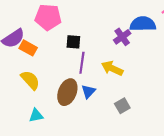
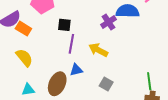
blue triangle: (88, 91) -> (76, 70), turned 32
brown ellipse: (67, 92) -> (57, 84), moved
gray square: (122, 106) -> (106, 84), turned -32

